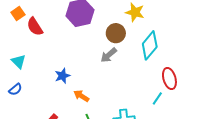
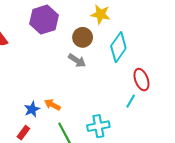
gray arrow: (109, 55) -> (77, 61), turned -102
blue star: (62, 76) -> (32, 109), moved

